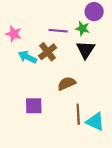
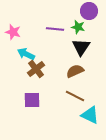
brown cross: (48, 52) -> (36, 69), moved
brown semicircle: (67, 84) -> (75, 71), moved
brown line: (78, 114) -> (75, 96), moved, turned -60

